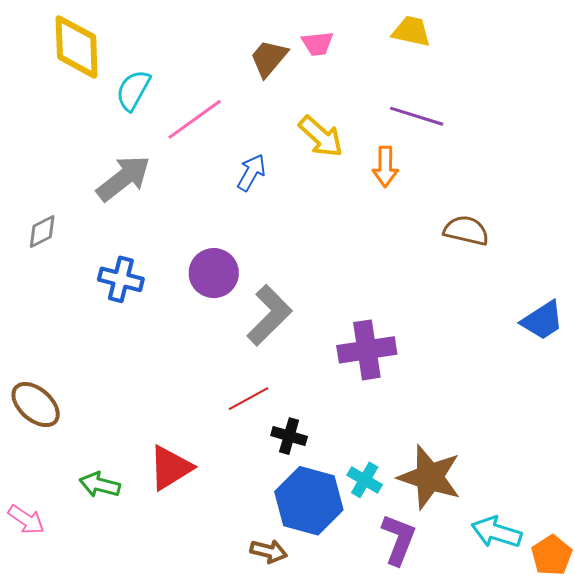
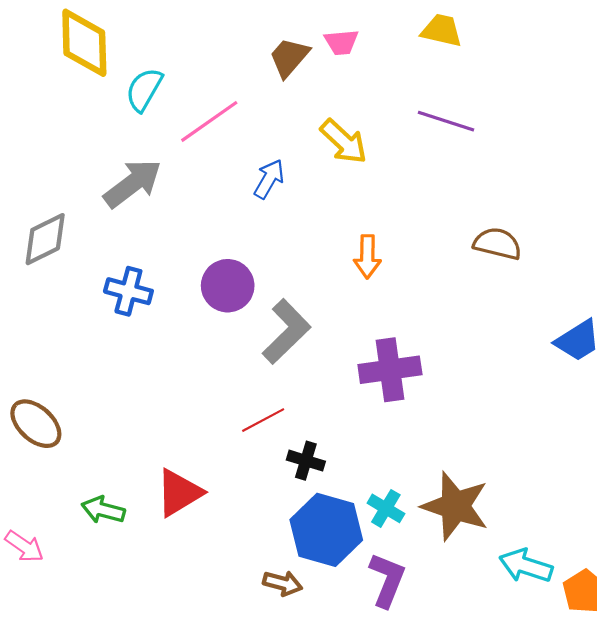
orange arrow: (385, 167) -> (367, 257), moved
gray diamond: (42, 231) -> (45, 239), size x1.5
purple L-shape: (398, 539) -> (387, 580), moved

